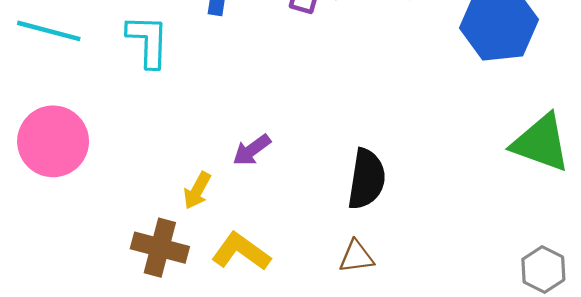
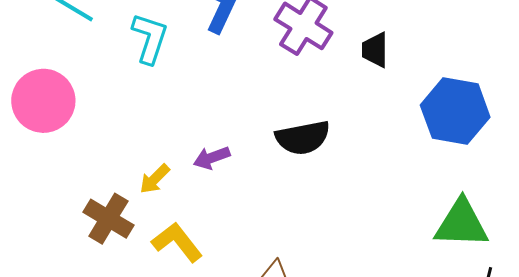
green triangle: (541, 143) -> (461, 224), turned -34
black semicircle: (366, 179) -> (303, 138), moved, turned 54

